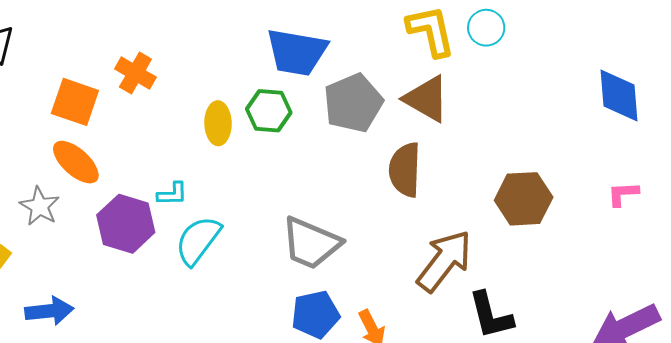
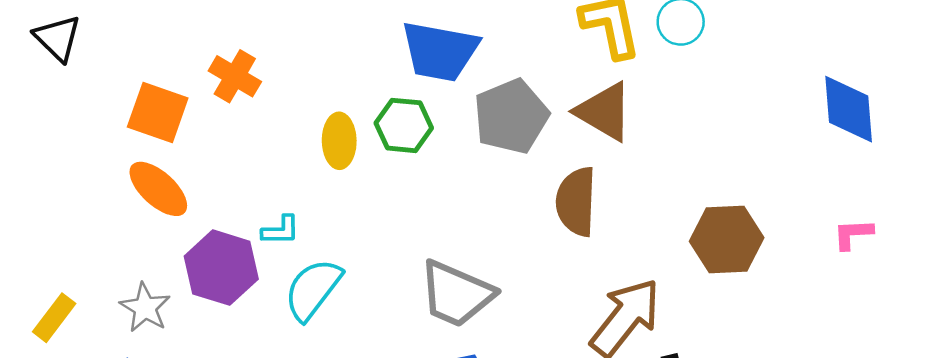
gray star: (40, 206) -> (145, 308), moved

